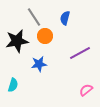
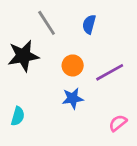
orange circle: (45, 36) -> (73, 65), moved
blue star: (39, 64) -> (73, 98), moved

